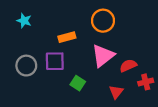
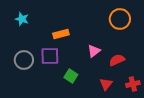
orange circle: (103, 21) -> (120, 19), moved
pink triangle: (103, 56) -> (94, 51), size x0.6
red cross: (146, 82) -> (133, 84), moved

